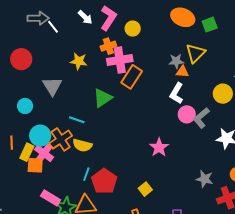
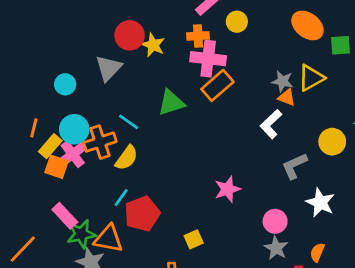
red circle: (21, 59) -> (130, 35), moved
pink circle: (187, 114) -> (275, 221), moved
yellow semicircle: (82, 145) -> (127, 158), turned -84

